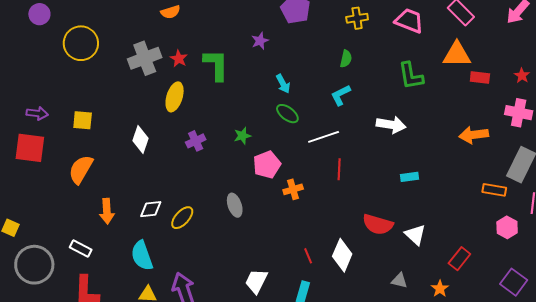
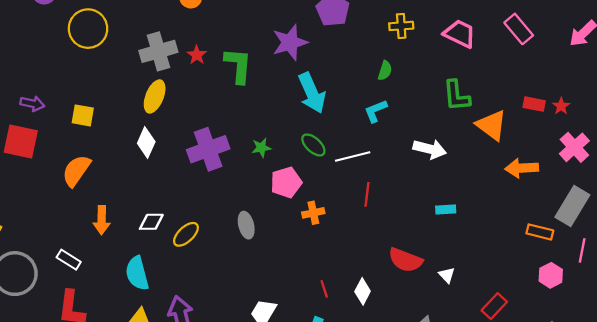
purple star: (260, 41) -> (290, 42), size x1.8
orange triangle: (457, 55) -> (492, 125), moved, turned 32
red star: (522, 75) -> (561, 106), moved
cyan arrow: (283, 84) -> (312, 93), size x1.8
yellow ellipse: (175, 97) -> (155, 96), moved
pink cross: (519, 113) -> (574, 147), turned 32
green ellipse: (287, 114) -> (313, 145), moved
purple cross: (196, 141) -> (208, 149), size x1.8
white triangle: (415, 235) -> (447, 275), size x0.7
white diamond: (342, 255) -> (363, 291), size x0.7

